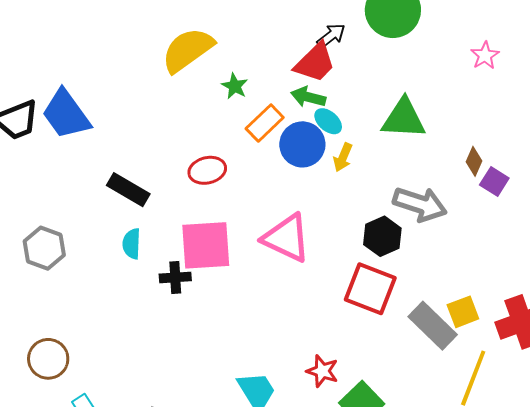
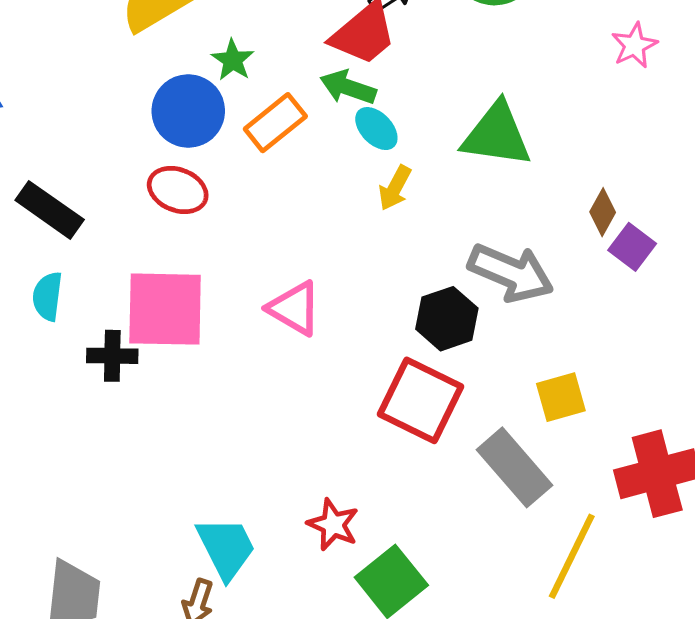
blue circle: (302, 144) -> (188, 111), moved
red ellipse: (207, 170) -> (178, 190), turned 30
pink triangle: (287, 238) -> (294, 308), size x0.7
yellow square: (463, 312) -> (561, 397), moved

